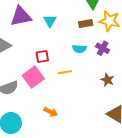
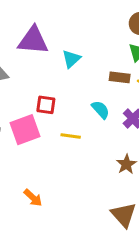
cyan semicircle: (79, 49) -> (101, 110), turned -152
orange arrow: (51, 112) -> (33, 198), moved

